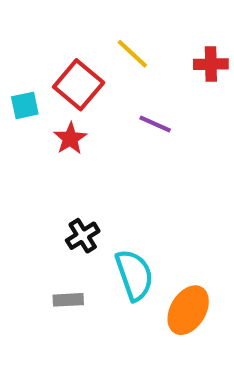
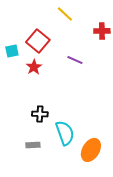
yellow line: (132, 54) -> (65, 14), moved
black cross: (83, 236) -> (40, 114), turned 35

